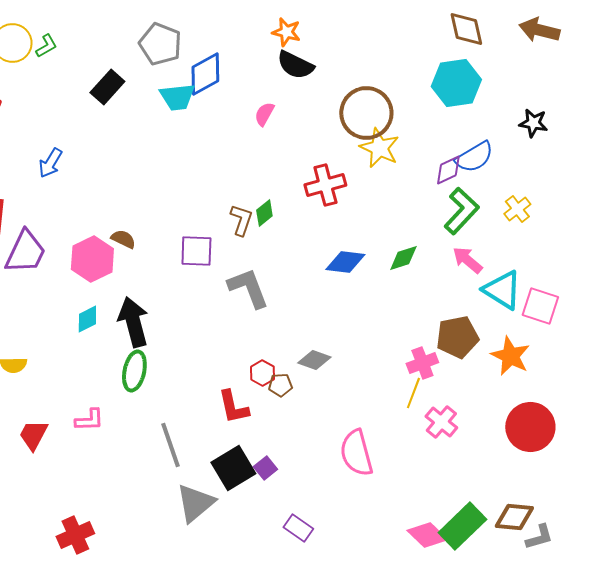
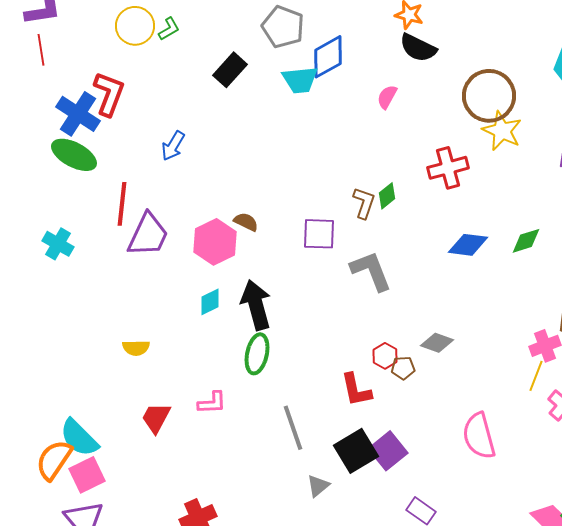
purple square: (265, 468) -> (388, 451), size x1.6
gray triangle: (195, 503) -> (318, 486), size x0.6

